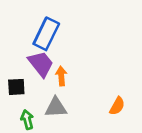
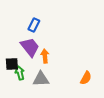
blue rectangle: (46, 34) -> (34, 25), size x0.6
green arrow: (27, 120) -> (20, 73), moved

